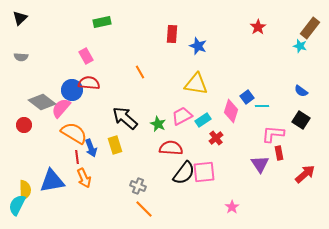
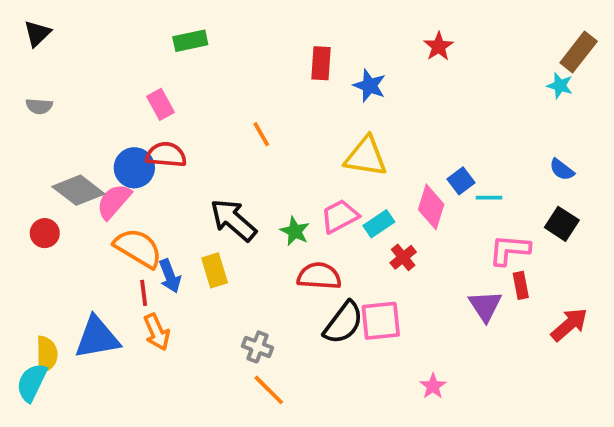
red star: (258, 27) -> (439, 46), moved

